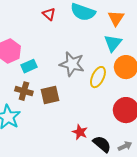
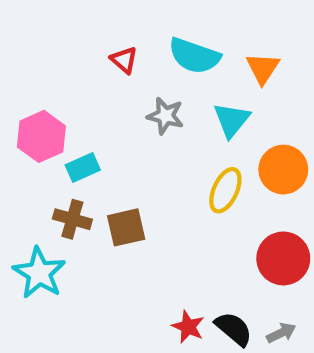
cyan triangle: (113, 43) -> (232, 120), moved
gray star: (72, 64) -> (165, 116), moved, size x0.7
red star: (80, 132) -> (188, 327), moved

